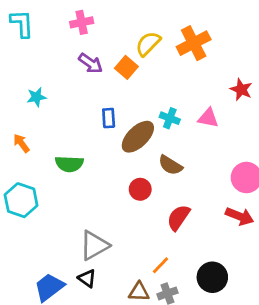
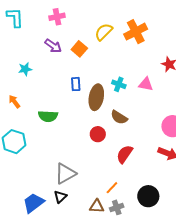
purple arrow: (91, 63) -> (53, 46), moved
orange square: (126, 67) -> (79, 49), moved
brown ellipse: (138, 137) -> (96, 97), turned -35
black triangle: (87, 278) -> (60, 197), turned 40

